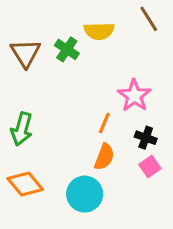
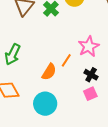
orange semicircle: (104, 157) -> (49, 72), moved

